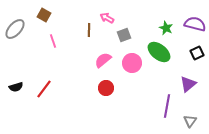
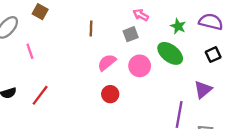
pink arrow: (107, 18) -> (141, 15), moved
pink line: (53, 41) -> (30, 51), moved

